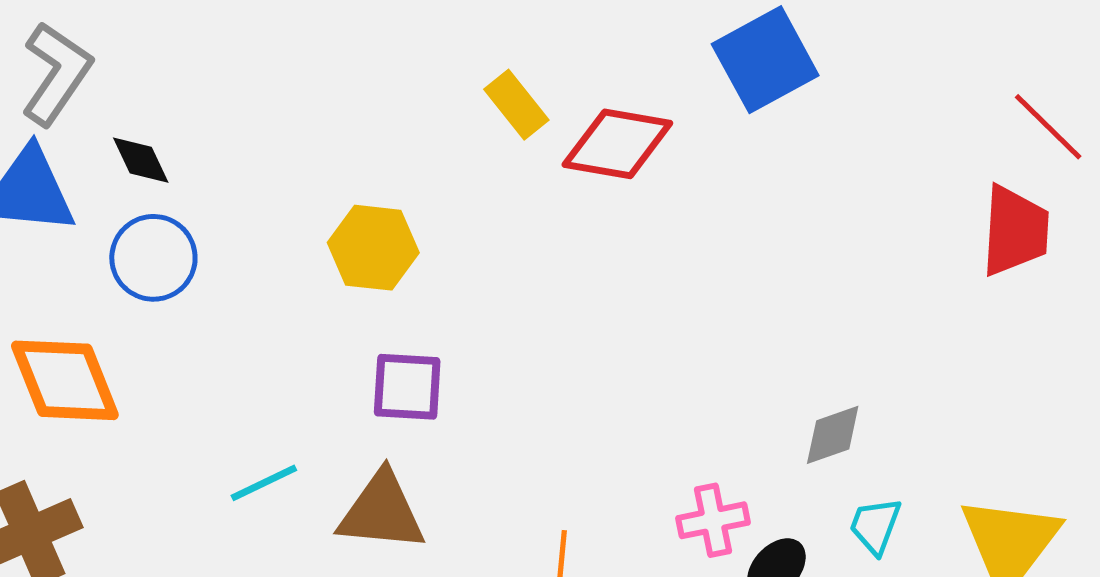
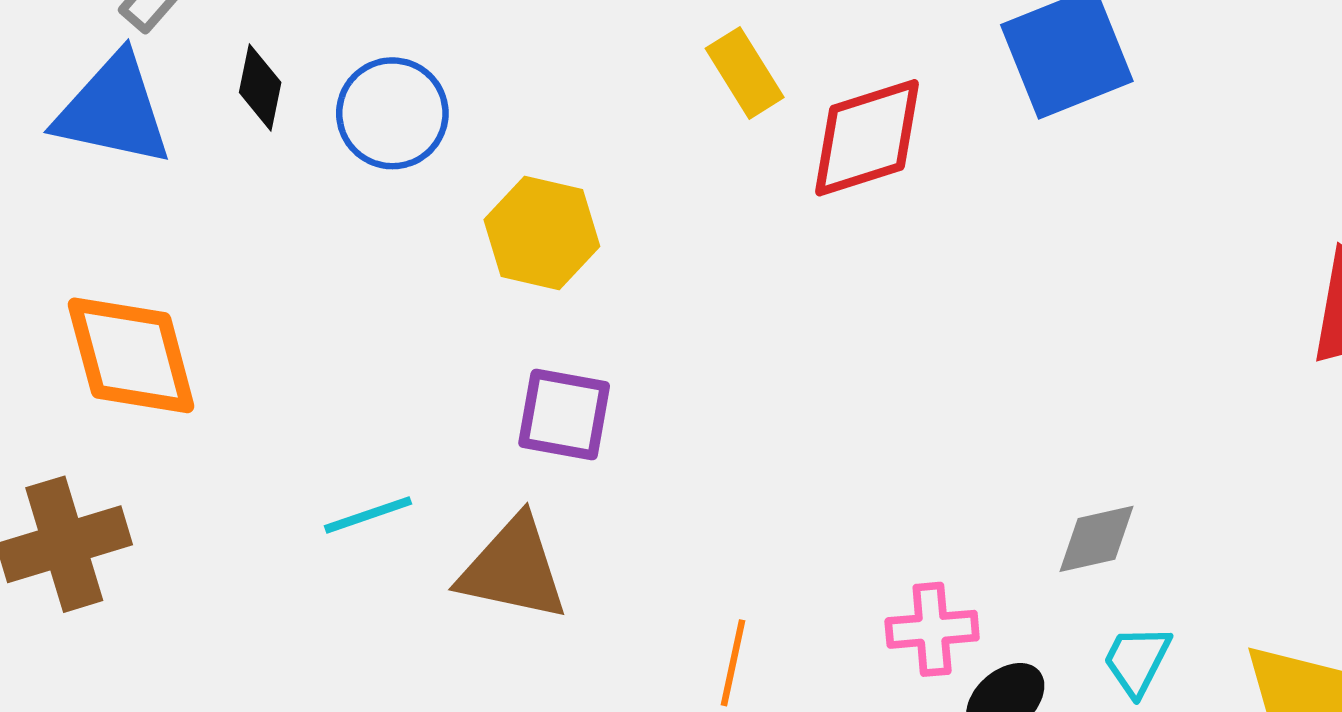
red diamond: (617, 144) -> (867, 138), turned -34
black diamond: (141, 160) -> (260, 87), turned 30
blue circle: (153, 258) -> (392, 113), moved

